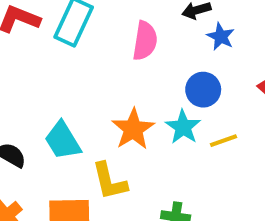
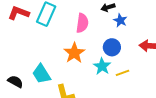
orange star: (133, 129) -> (74, 53), moved

